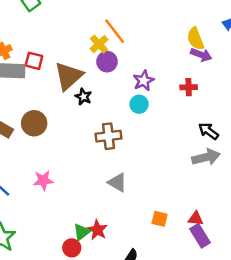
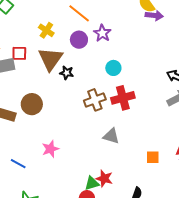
yellow cross: (99, 44) -> (46, 30), moved
purple star: (144, 81) -> (102, 33), moved
red cross: (189, 87) -> (123, 98), moved, size x1.6
green triangle: (82, 232) -> (92, 183), turned 35

